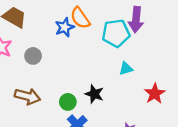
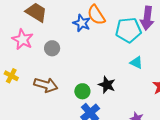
blue star: (65, 27) -> (82, 23), turned -30
cyan triangle: (126, 69) -> (136, 63), turned 40

